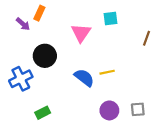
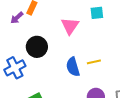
purple arrow: (23, 24) -> (17, 18), turned 96
blue semicircle: (84, 78) -> (73, 67), turned -144

